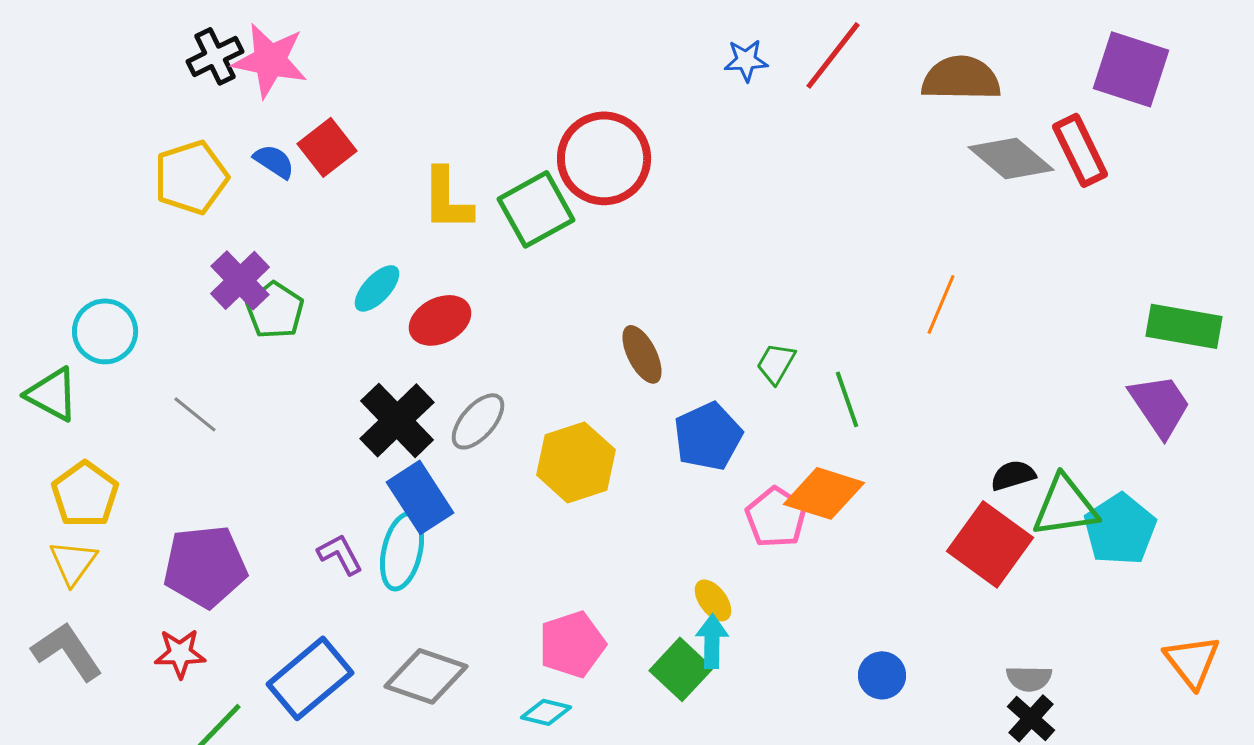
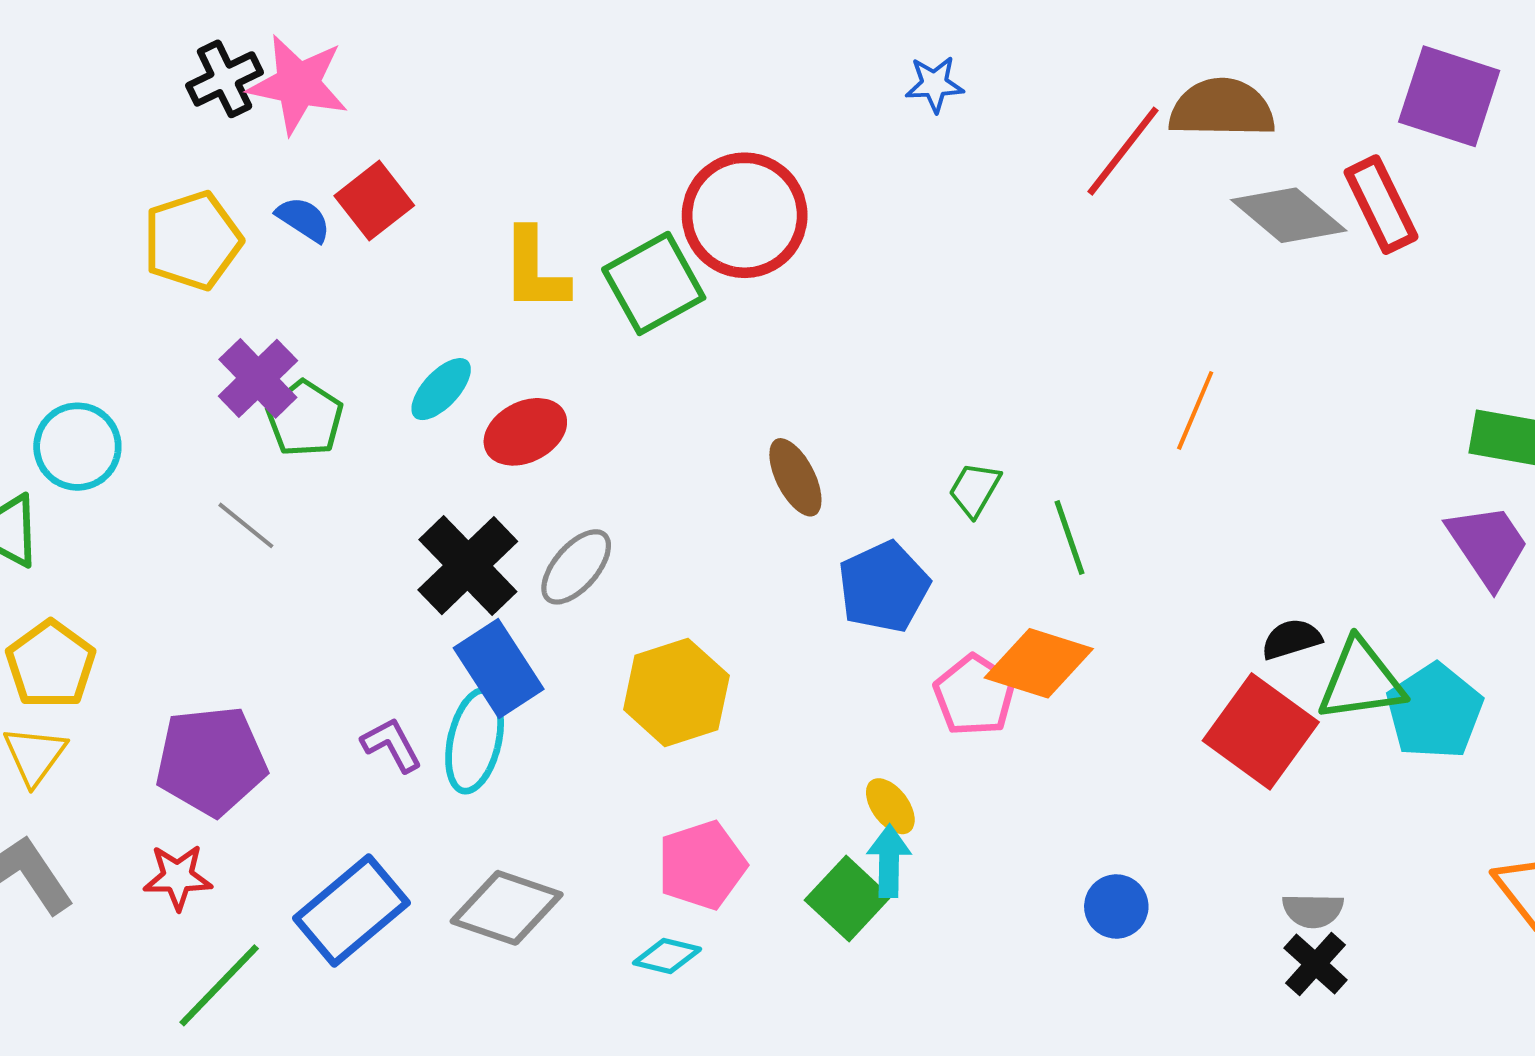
red line: (833, 55) -> (1123, 151), moved
gray line: (195, 414) -> (246, 525), moved
yellow hexagon: (576, 462) -> (676, 693), moved

